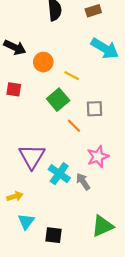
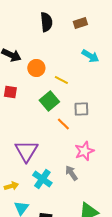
cyan arrow: (105, 48) -> (90, 56), size x0.7
cyan cross: (59, 174) -> (42, 179), moved

